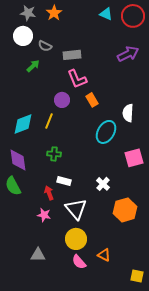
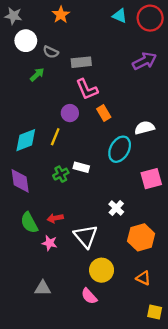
gray star: (28, 13) -> (13, 16), moved
white semicircle: (128, 113) -> (144, 128), turned 72
green cross: (54, 154) -> (61, 174), turned -32
white rectangle: (64, 181) -> (81, 167), moved
green semicircle: (13, 186) -> (29, 223), moved
red arrow: (49, 193) -> (55, 218), turned -80
yellow circle: (76, 239) -> (102, 270), moved
orange triangle: (104, 255) -> (143, 278), moved

